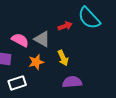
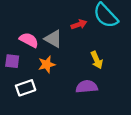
yellow arrow: (63, 58) -> (97, 60), moved

